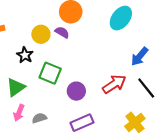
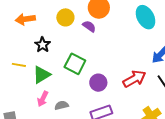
cyan ellipse: (121, 18) -> (146, 17), turned -70
yellow circle: (41, 34) -> (65, 17), moved
black star: (25, 55) -> (43, 45), moved

